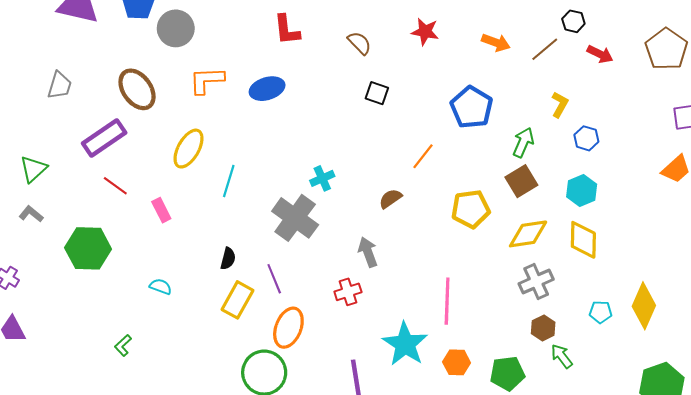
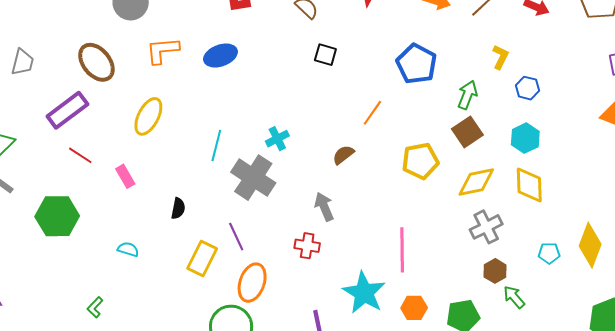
cyan line: (229, 181) -> (216, 146), moved
black semicircle: (228, 259) -> (178, 208), moved
red cross: (348, 292) -> (307, 246), turned 30

